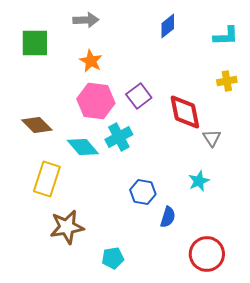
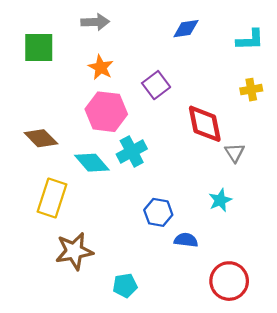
blue diamond: (168, 26) -> (186, 29), turned 30
purple square: (139, 96) -> (156, 85), moved
blue semicircle: (168, 217) -> (186, 240), turned -100

